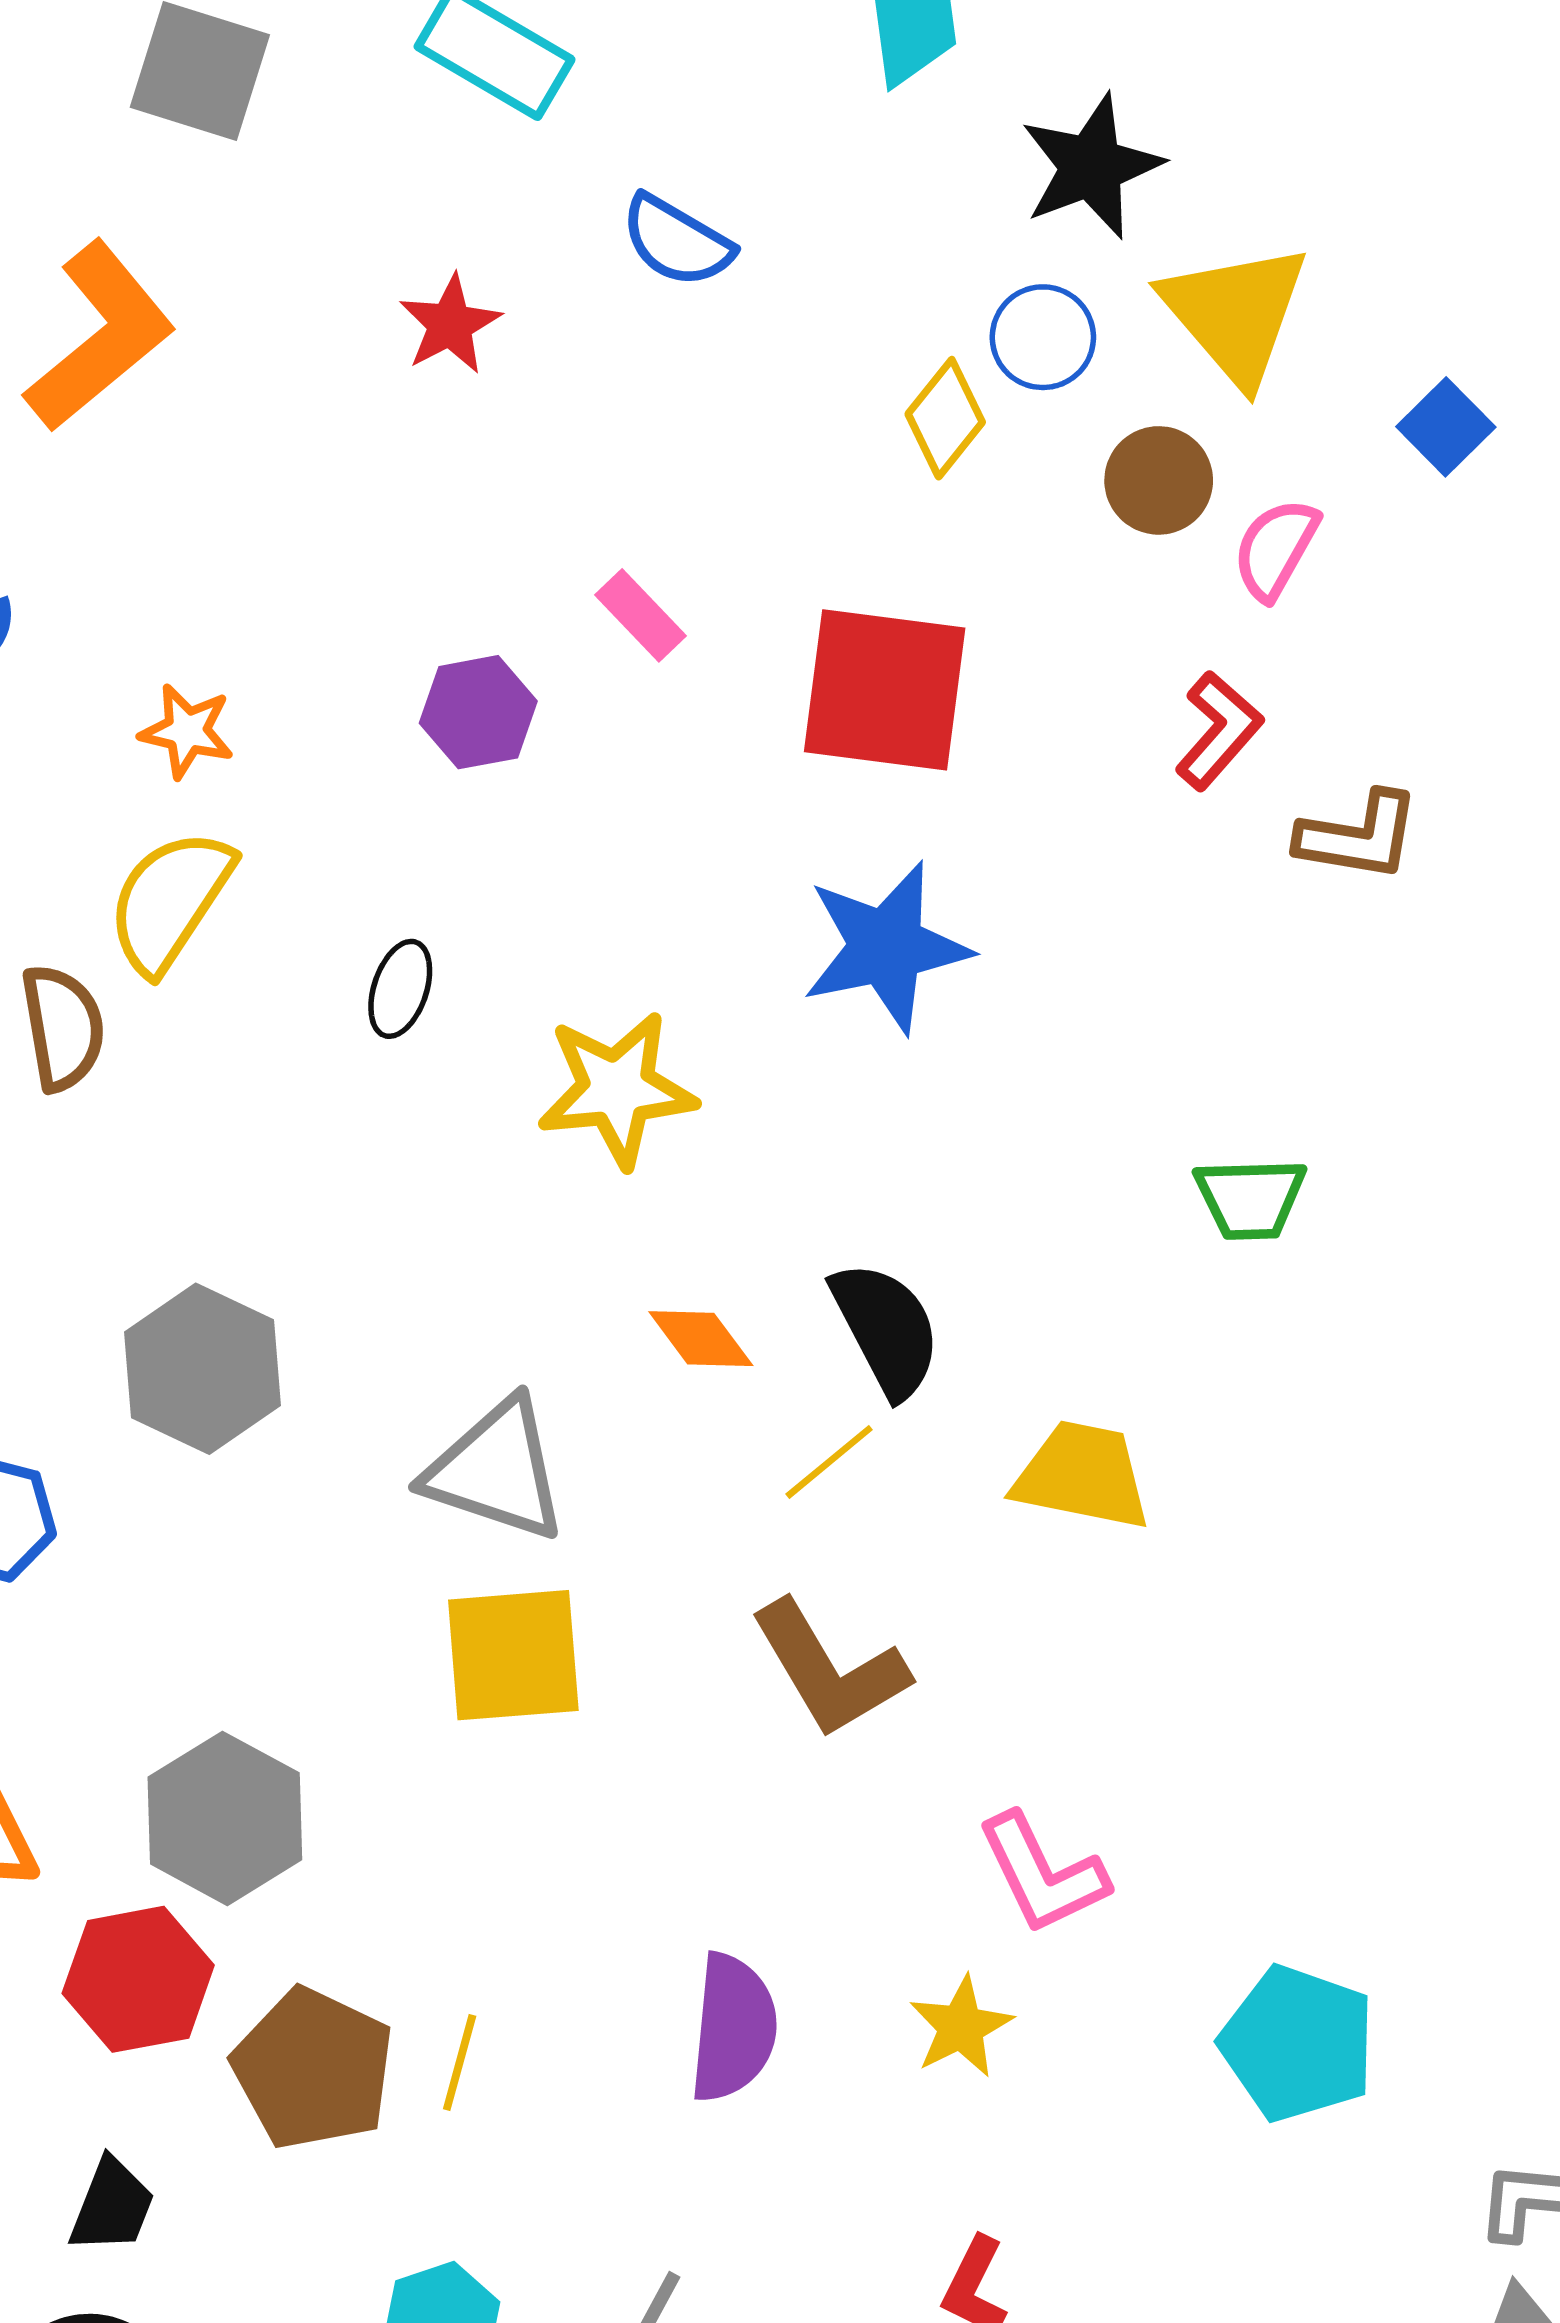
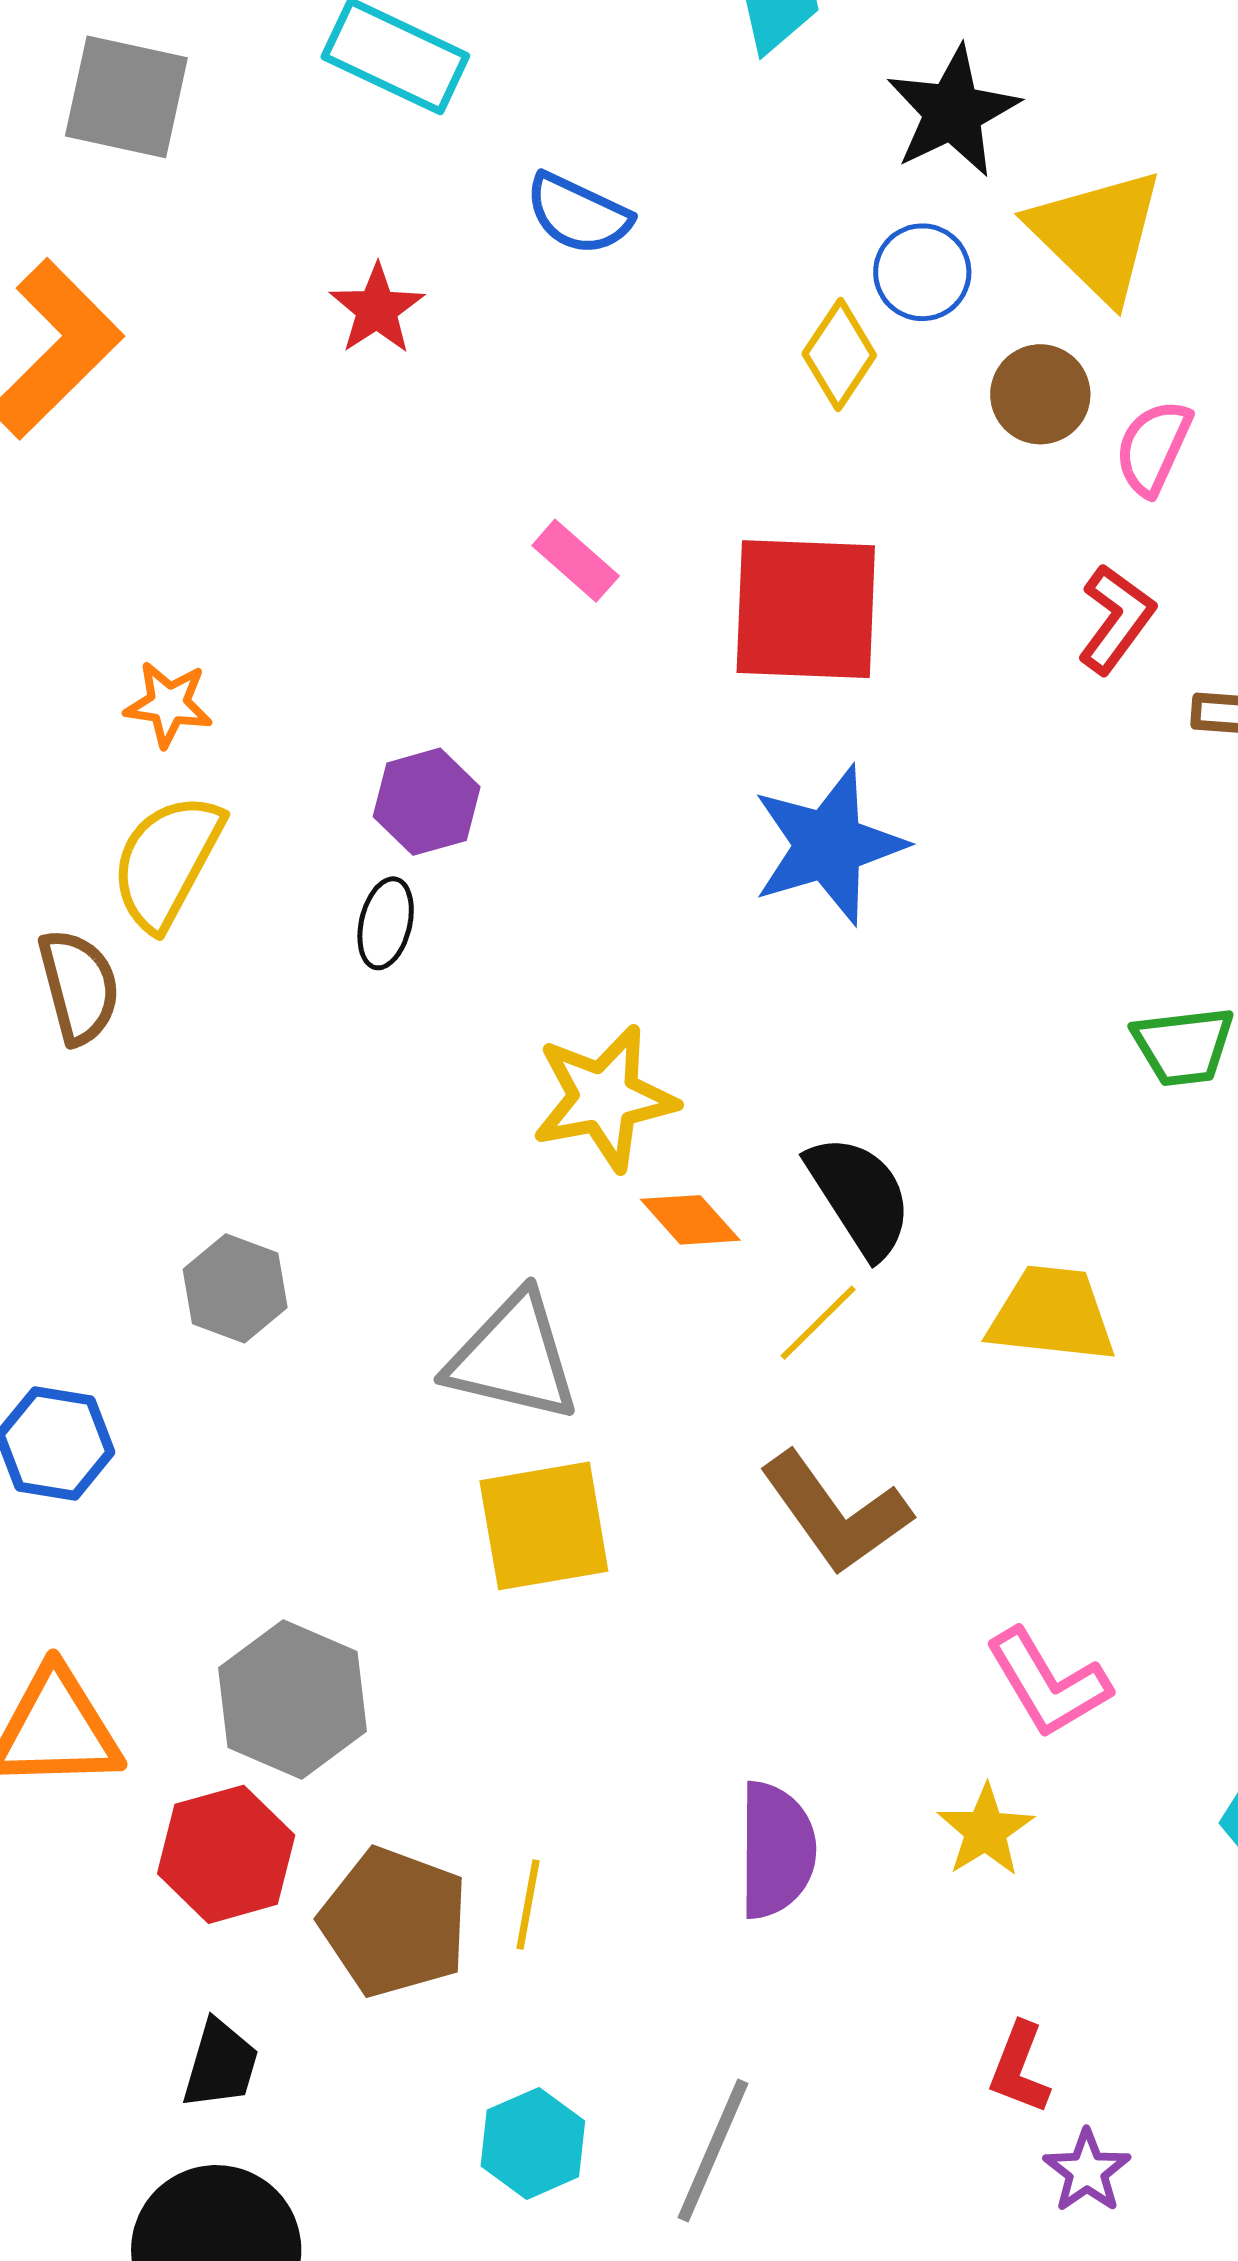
purple hexagon: (478, 712) -> (427, 802), moved
yellow star: (617, 1089) -> (604, 1098), moved
gray hexagon: (203, 1369) -> (235, 1288), size x0.7

